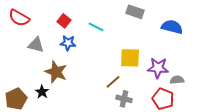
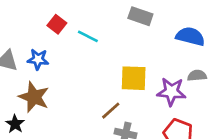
red square: (64, 21) -> (57, 24), moved
blue star: (68, 43) -> (38, 59), moved
gray semicircle: (177, 80) -> (197, 75), moved

